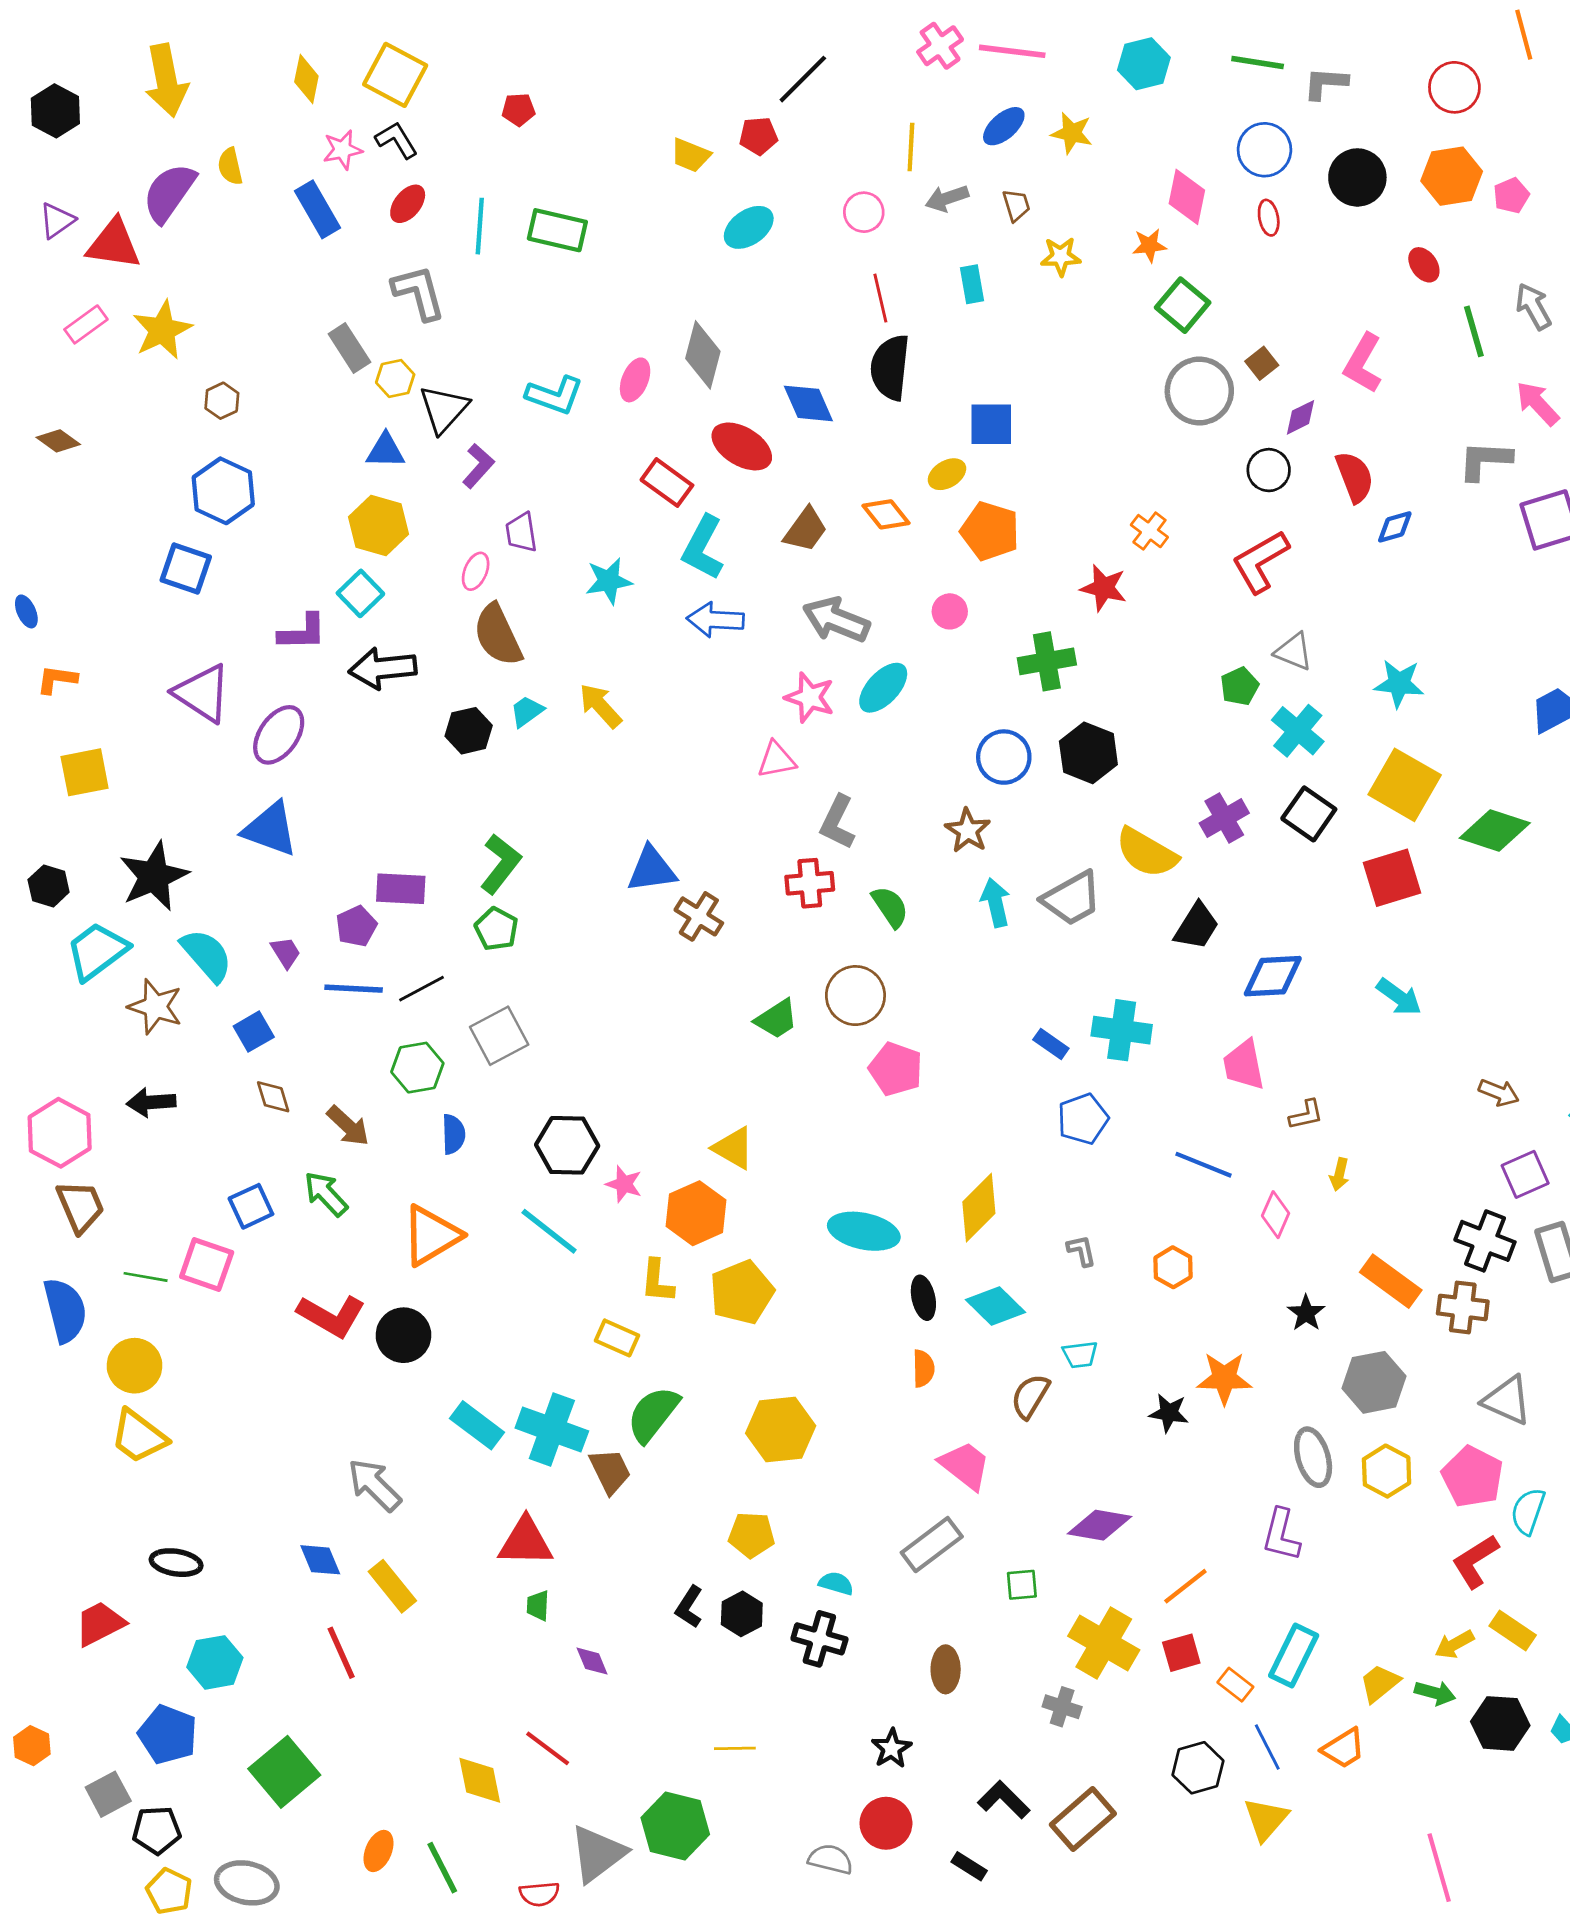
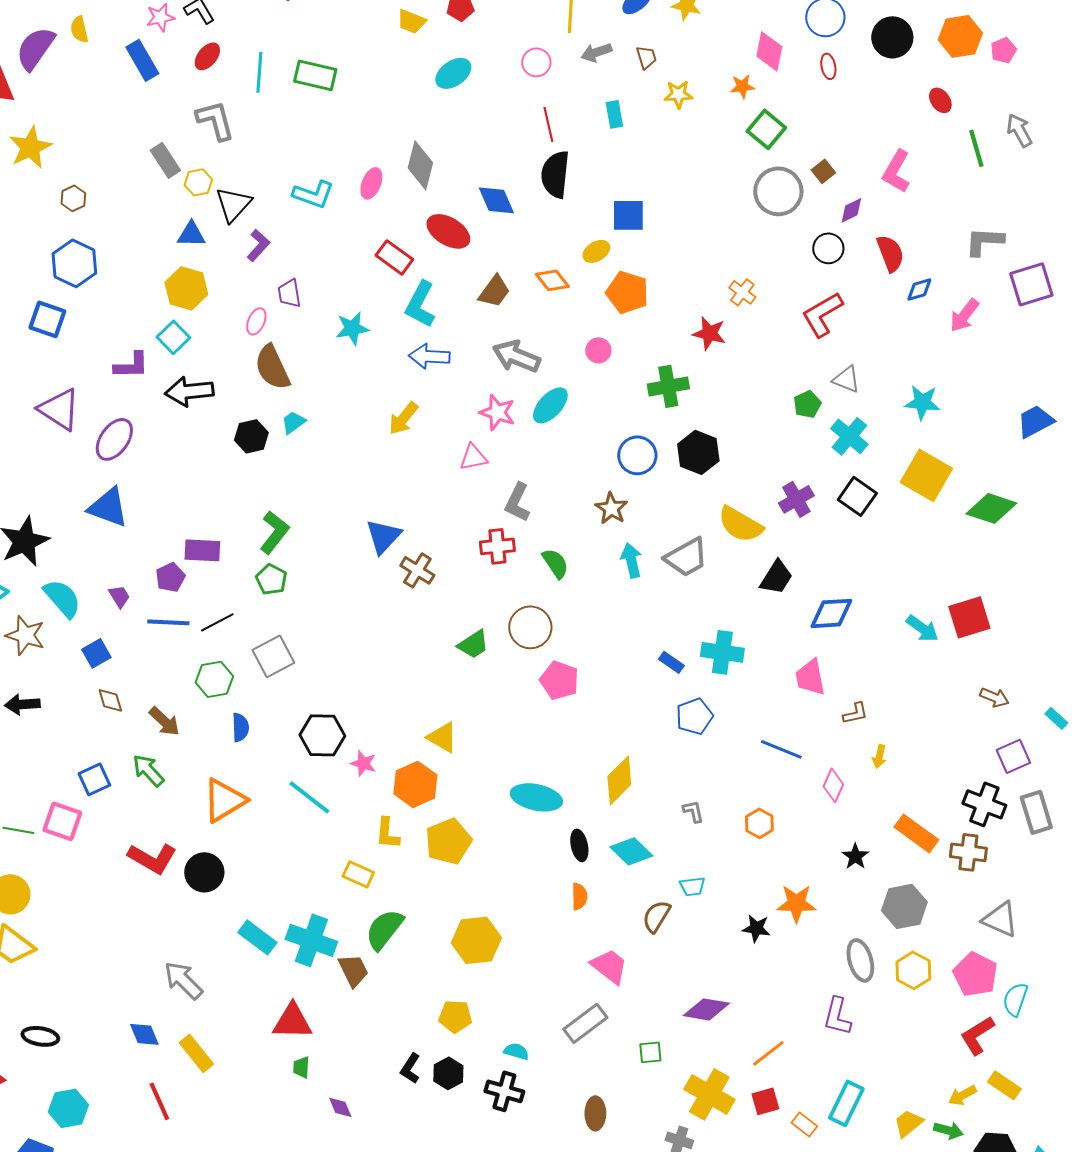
pink arrow: (1538, 403) -> (964, 315), moved, turned -99
yellow arrow: (600, 706) -> (403, 418), moved, turned -99
blue triangle: (652, 869) -> (383, 536), turned -39
red square: (1392, 878) -> (969, 617), moved

